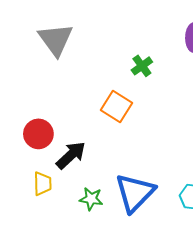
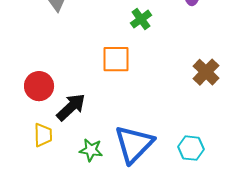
orange square: (117, 107) -> (116, 59), turned -32

